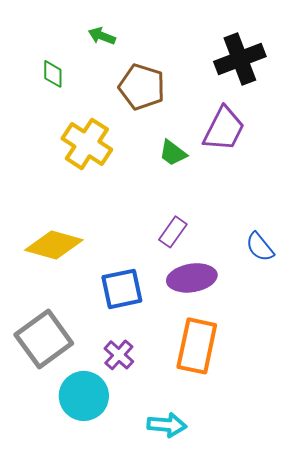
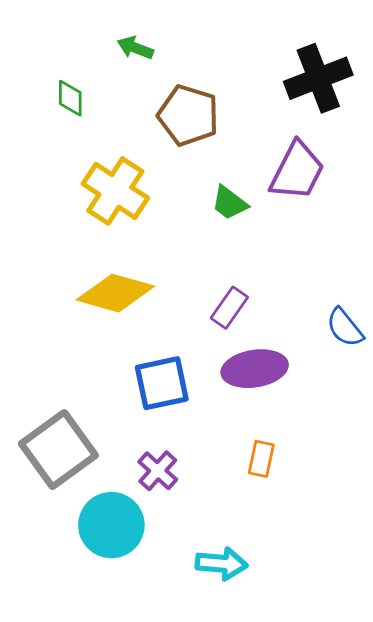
yellow diamond: (54, 245) -> (115, 293), moved
orange rectangle: (197, 346) -> (261, 459), size x0.5

